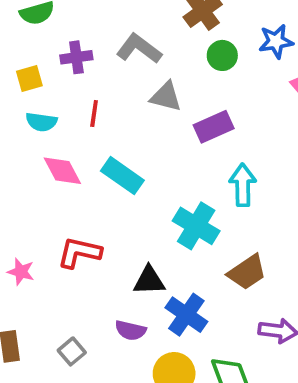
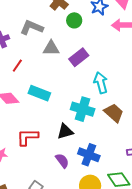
red line: (94, 113) -> (17, 66), turned 40
brown trapezoid: (247, 272) -> (114, 113), moved, turned -90
black triangle: (149, 281) -> (65, 131), moved
purple semicircle: (131, 330) -> (62, 161), moved, turned -126

